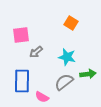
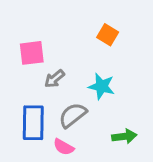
green arrow: (88, 74) -> (124, 136), moved
gray semicircle: (64, 82) -> (73, 115), moved

